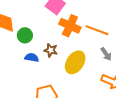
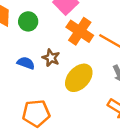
green circle: (25, 35) -> (28, 21), moved

